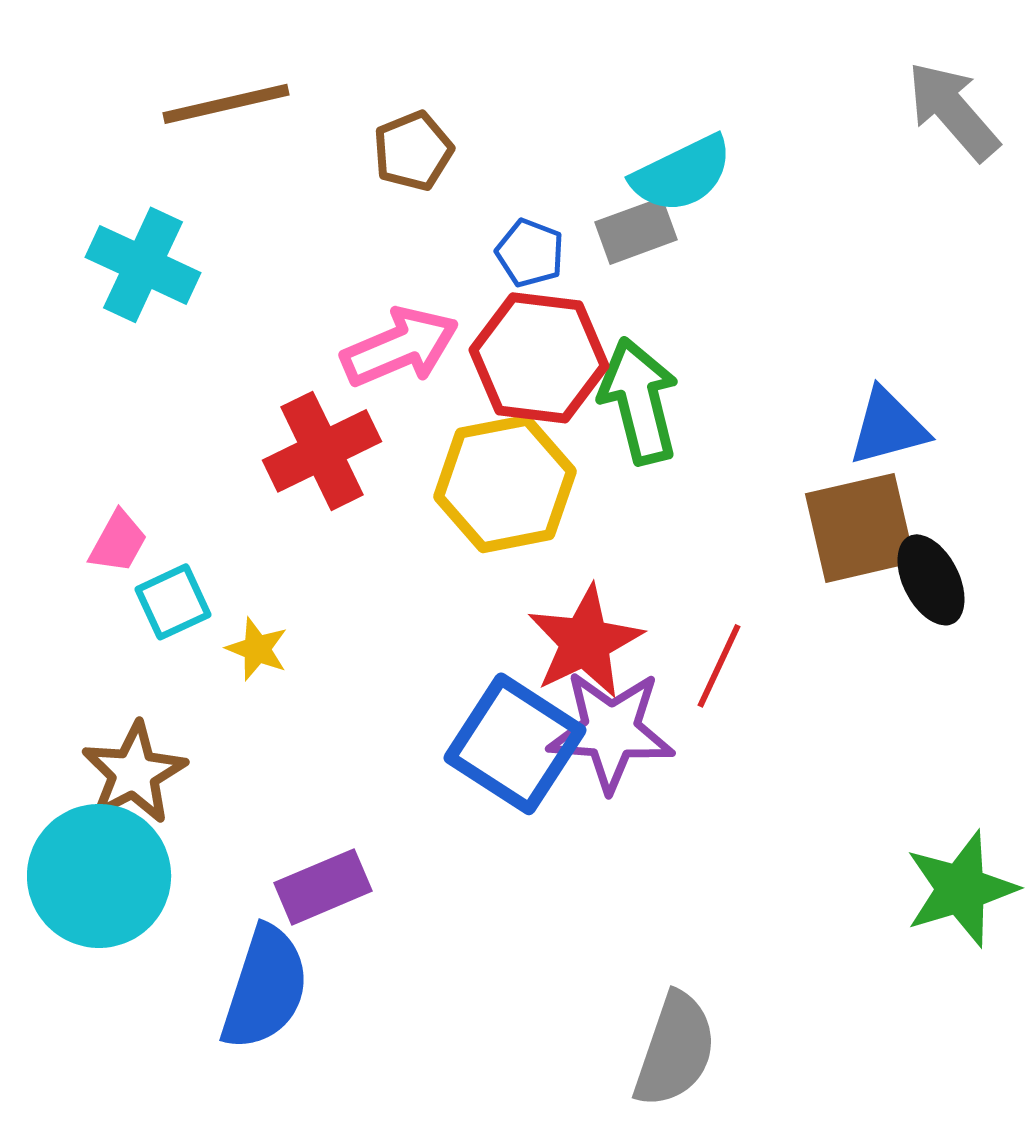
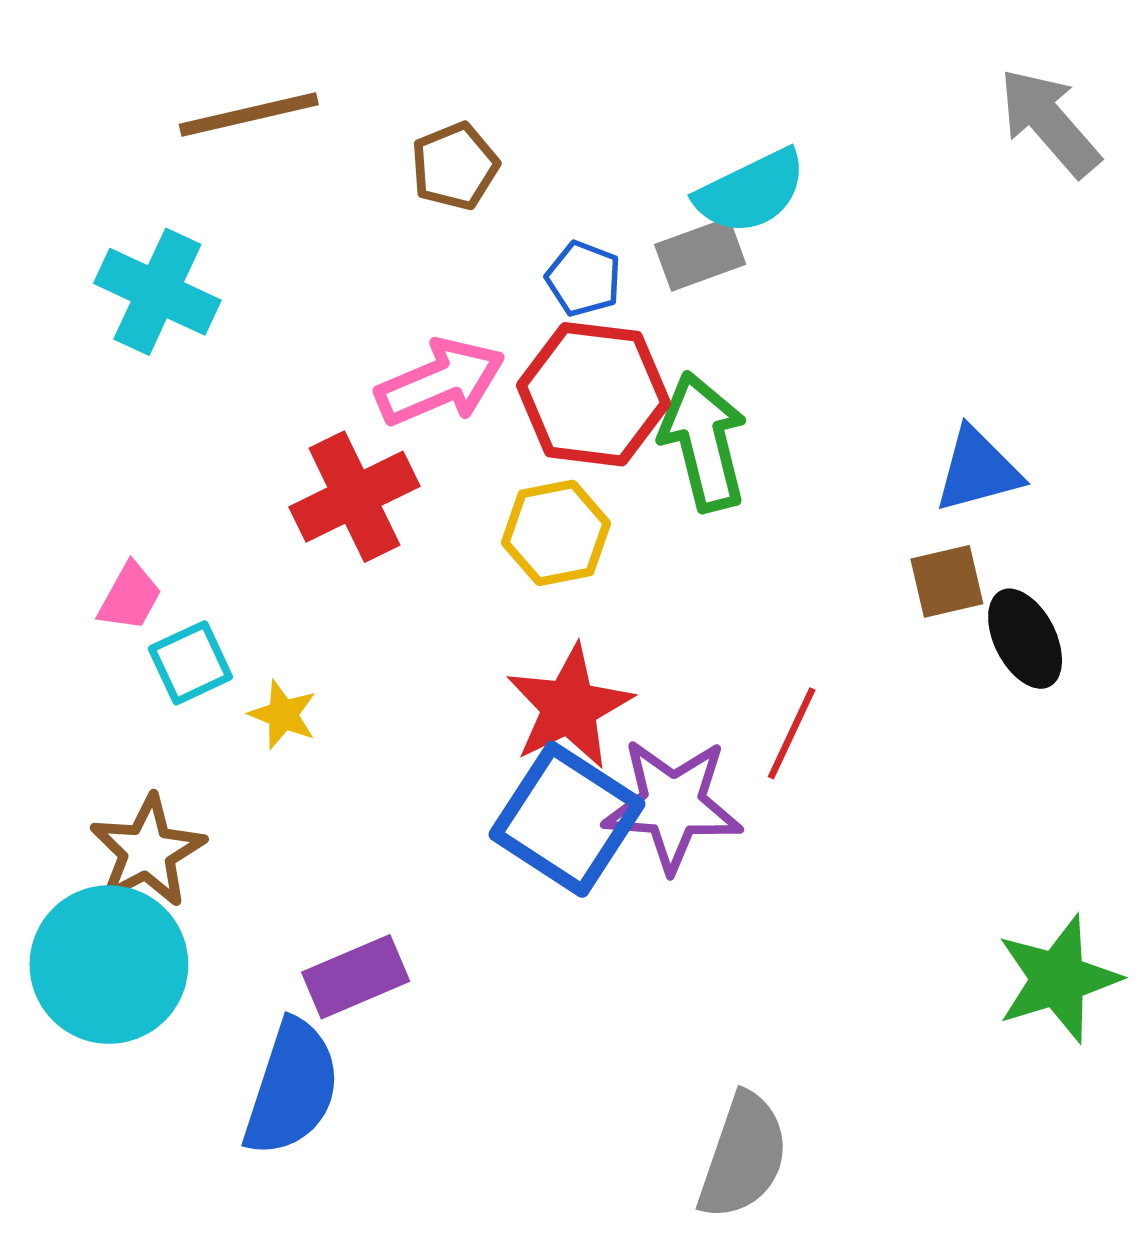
yellow hexagon: (505, 484) -> (556, 533), size x0.7
brown square: (860, 528) -> (947, 581), size x0.6
red star: (585, 642) -> (569, 707), moved

